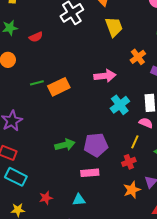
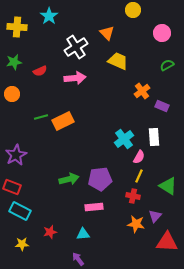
yellow trapezoid: (114, 27) -> (118, 61), turned -45
pink arrow: (105, 76) -> (75, 78), moved
pink semicircle: (146, 123) -> (139, 157), moved, turned 96
red cross: (129, 162) -> (133, 196), turned 32
orange star: (132, 190) -> (136, 224), turned 30

